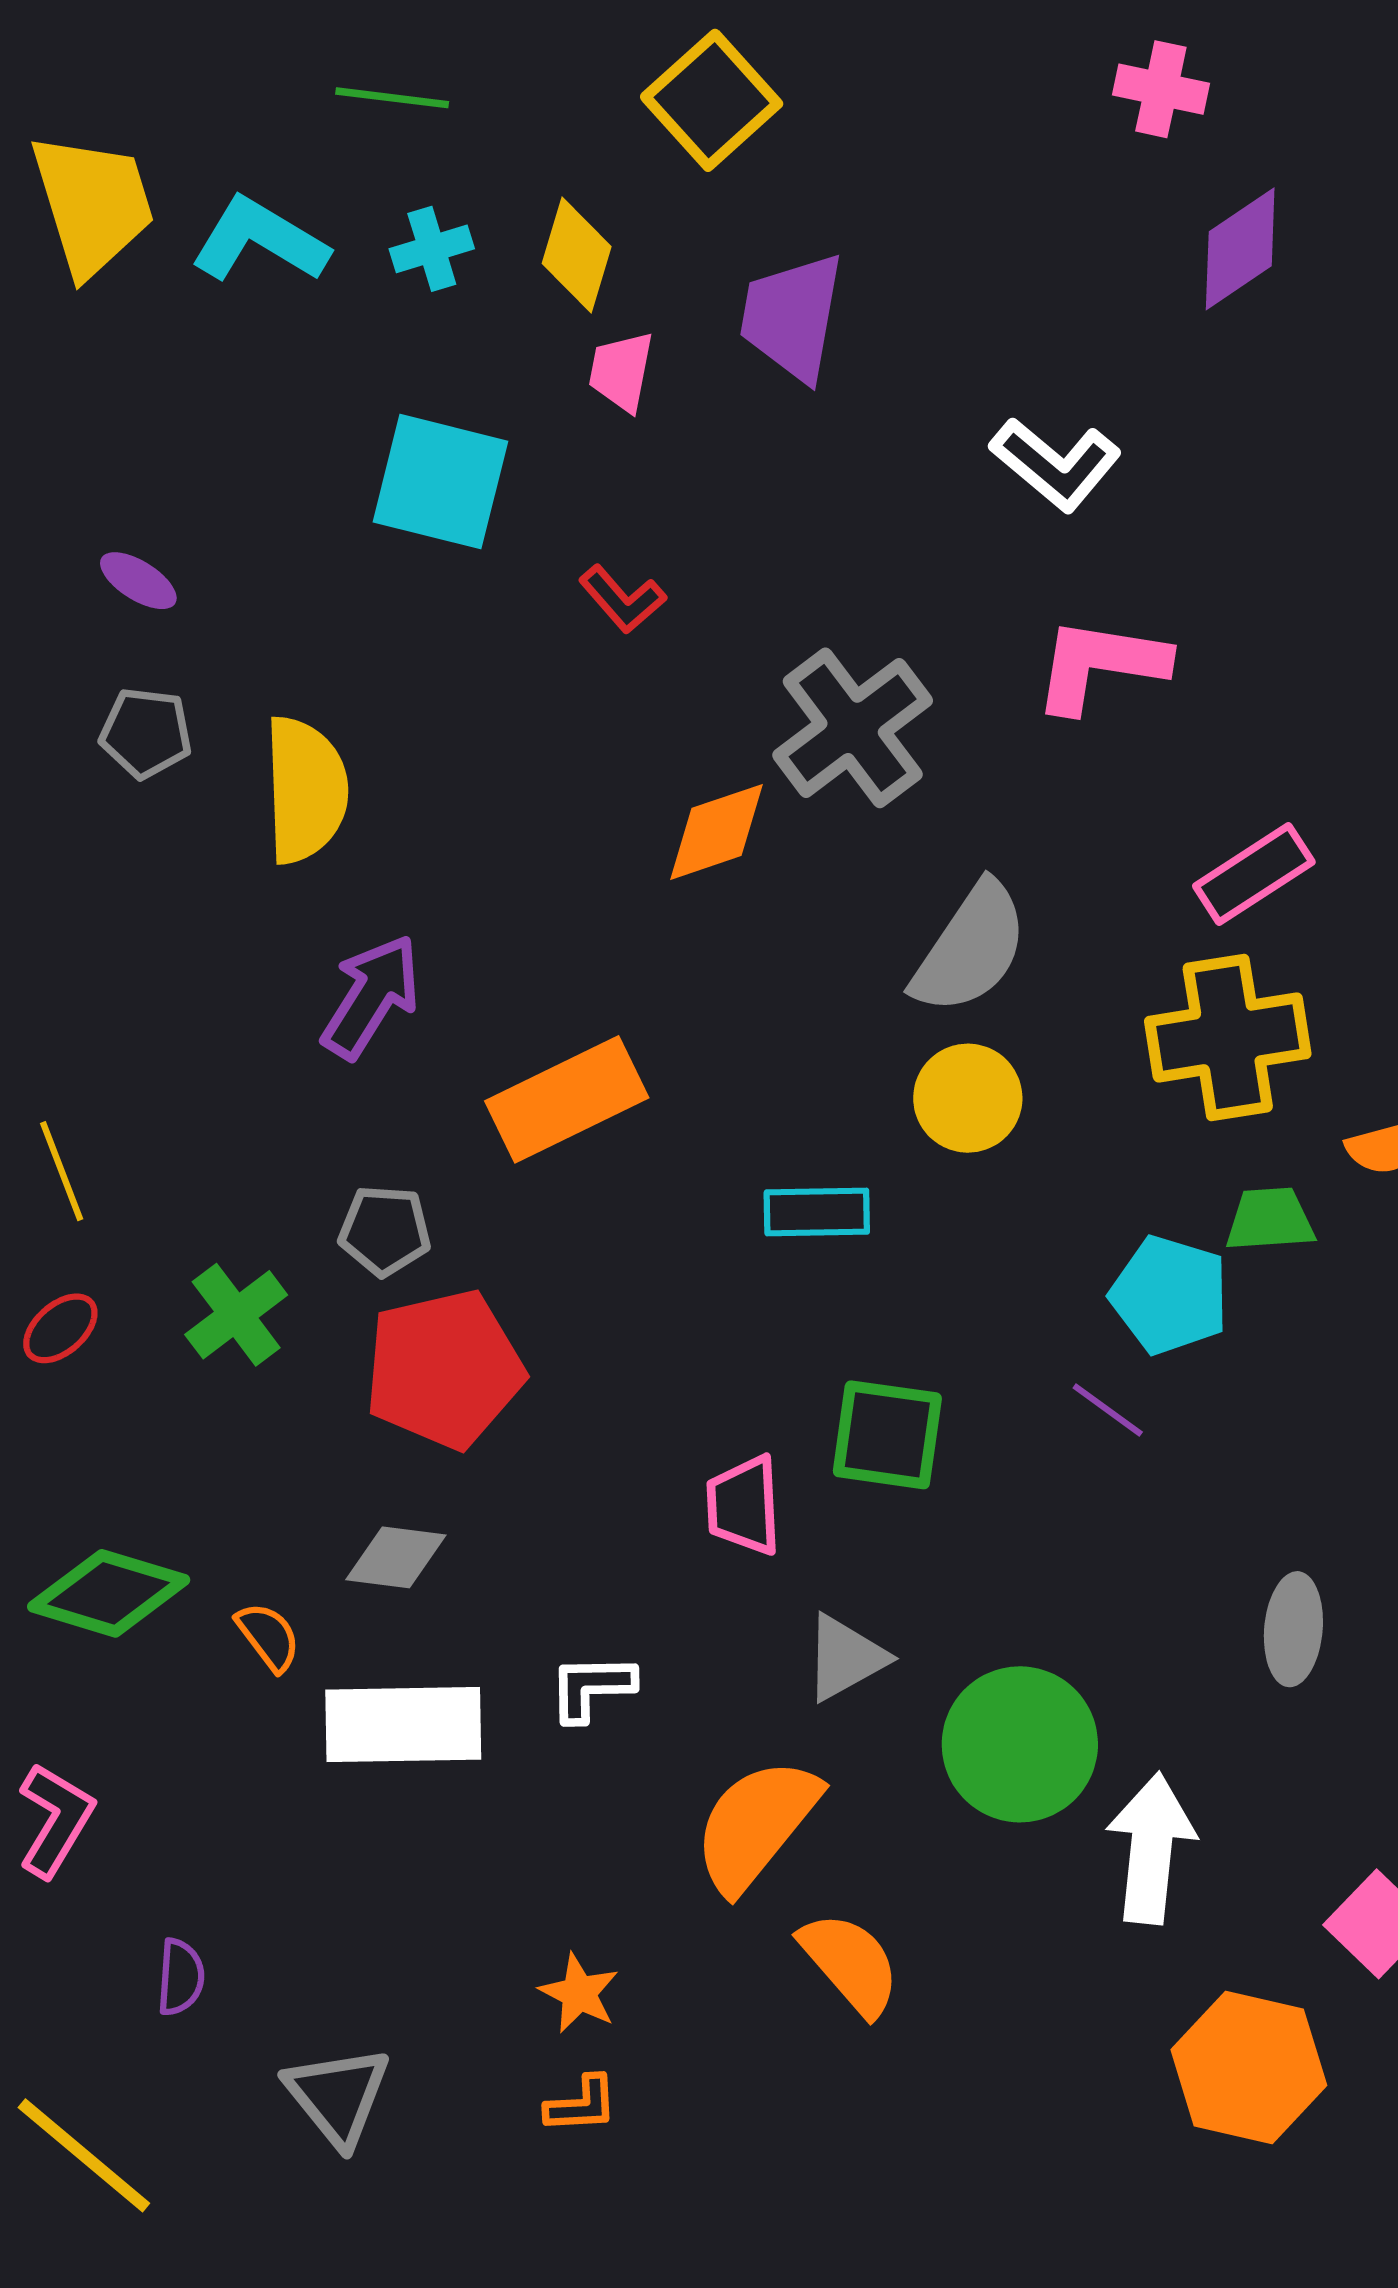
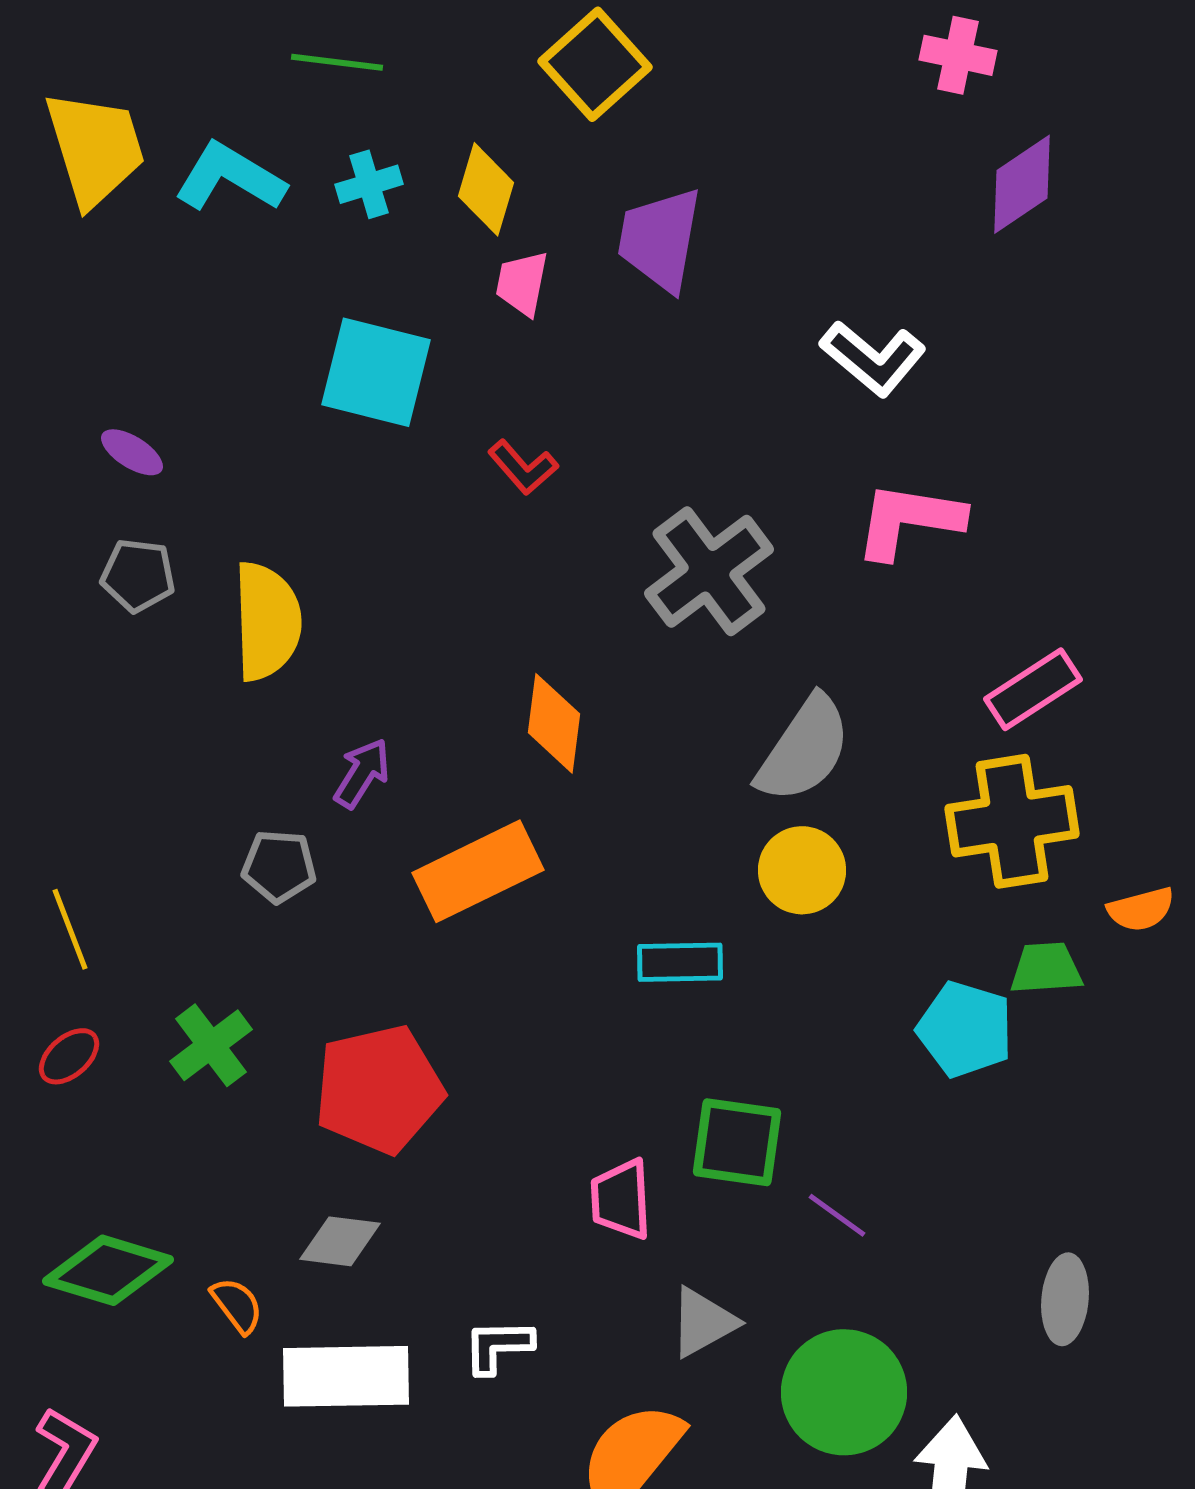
orange diamond: (717, 832) -> (554, 723), moved, turned -64
purple arrow: (371, 997) -> (362, 773), moved, size x0.7
gray pentagon: (385, 1231) -> (279, 866), moved
purple line: (1108, 1410) -> (837, 1215), moved

